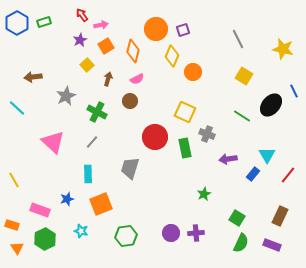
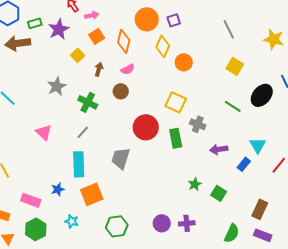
green rectangle: (44, 22) -> (35, 23), moved
purple star: (80, 40) -> (59, 29), moved, size x1.5
brown arrow: (33, 77) -> (18, 43), moved, size x1.4
pink triangle: (53, 142) -> (44, 132), size x0.7
cyan rectangle: (88, 174) -> (79, 164), size x1.4
brown rectangle: (280, 216) -> (260, 209), moved
green square: (237, 218) -> (219, 193), moved

